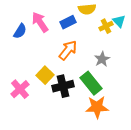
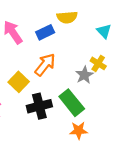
yellow cross: (106, 26) -> (98, 63), moved, turned -32
yellow square: (45, 75) -> (19, 82), moved
orange star: (97, 107) -> (79, 130), size x0.7

